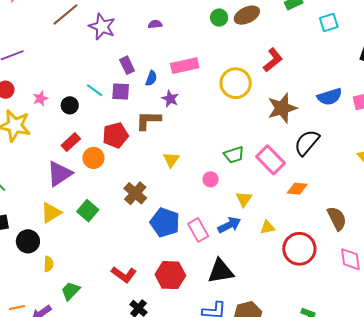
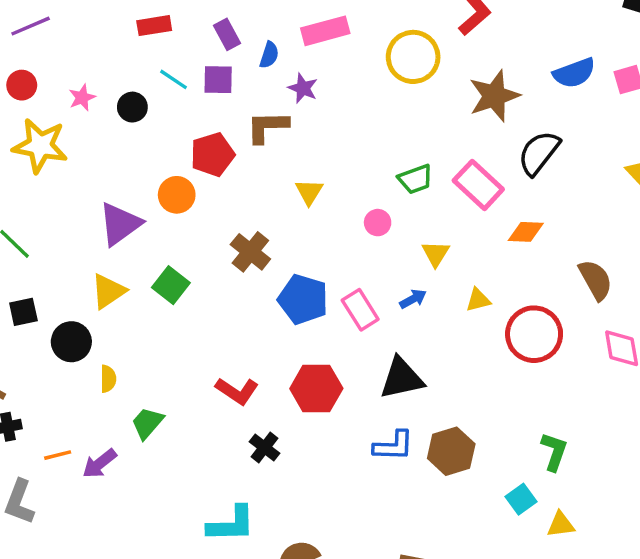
red rectangle: (71, 142) -> (154, 26), moved, turned 36
blue arrow: (229, 225) -> (413, 299), size x0.7

